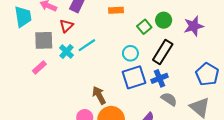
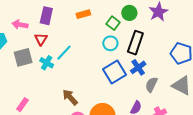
cyan circle: (130, 53) -> (110, 43), moved
pink rectangle: (39, 67) -> (22, 105), moved
brown arrow: (99, 95) -> (70, 97), moved
gray semicircle: (169, 99) -> (151, 85), turned -84

